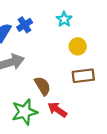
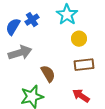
cyan star: (64, 19) -> (67, 15), size x1.5
red arrow: (57, 110) -> (81, 96), moved

